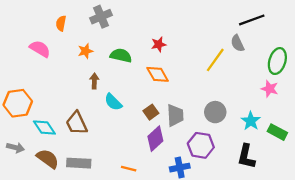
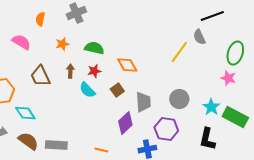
red star: (159, 44) -> (94, 71), moved
brown square: (151, 112) -> (117, 90), moved
brown trapezoid: (77, 123) -> (40, 76), moved
green rectangle: (277, 132) -> (235, 117), size x1.4

